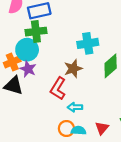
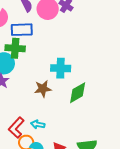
red L-shape: (58, 88) -> (16, 128), moved

